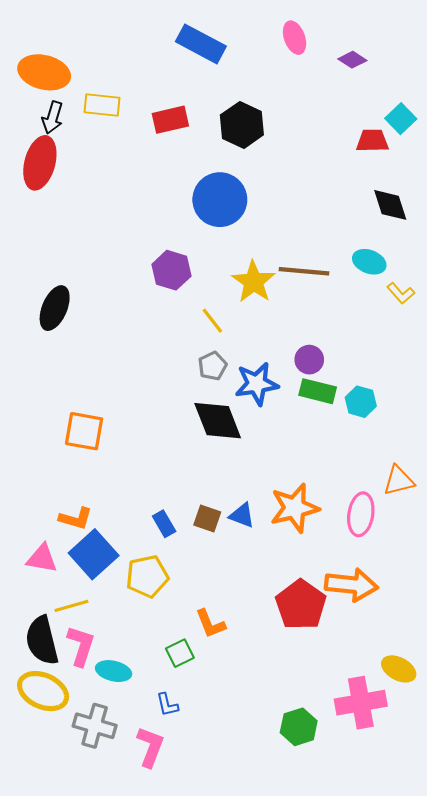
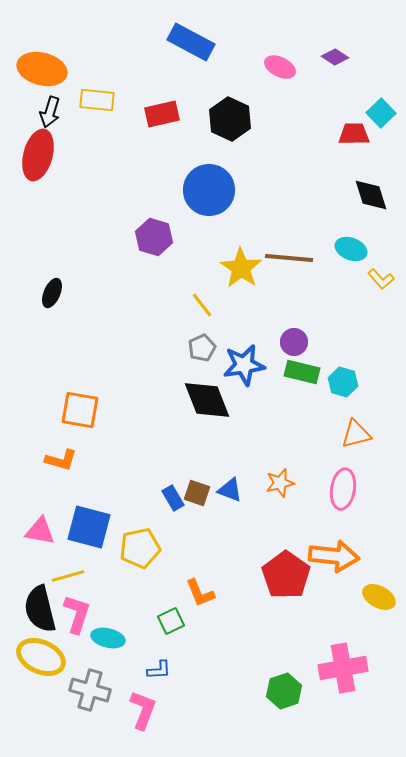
pink ellipse: (295, 38) -> (280, 67), moved, turned -44
purple hexagon: (171, 270) -> (154, 237), moved
black ellipse: (55, 308) -> (52, 293), size x0.7
orange triangle: (399, 481) -> (356, 434), moved
orange star: (295, 508) -> (280, 483), size x0.6
orange L-shape: (76, 518) -> (61, 460), moved
blue rectangle: (164, 524) -> (173, 498), moved
blue square: (94, 554) -> (89, 527), turned -33
yellow ellipse: (399, 669) -> (379, 597), moved
blue L-shape: (167, 705) -> (159, 670), turned -80

